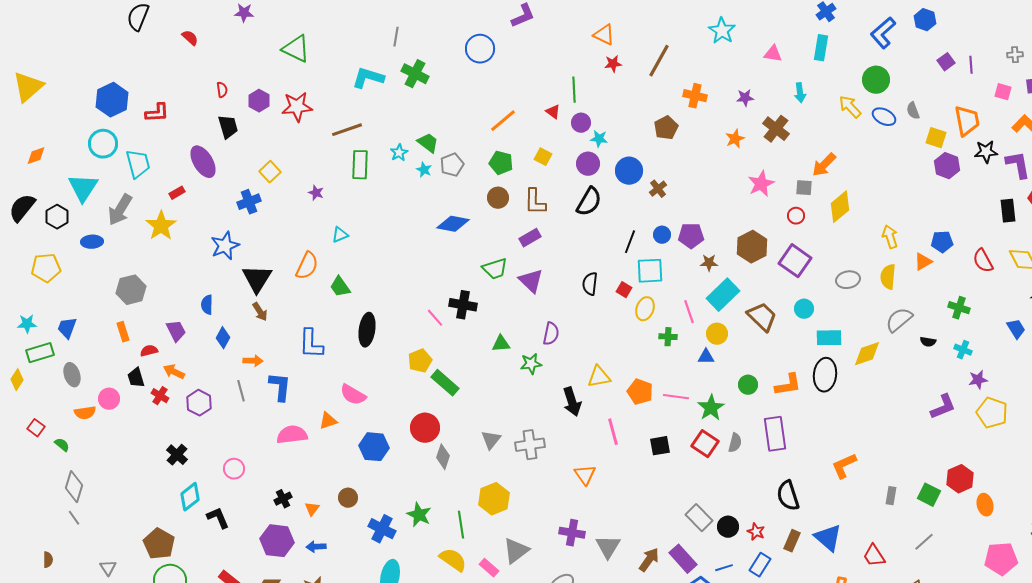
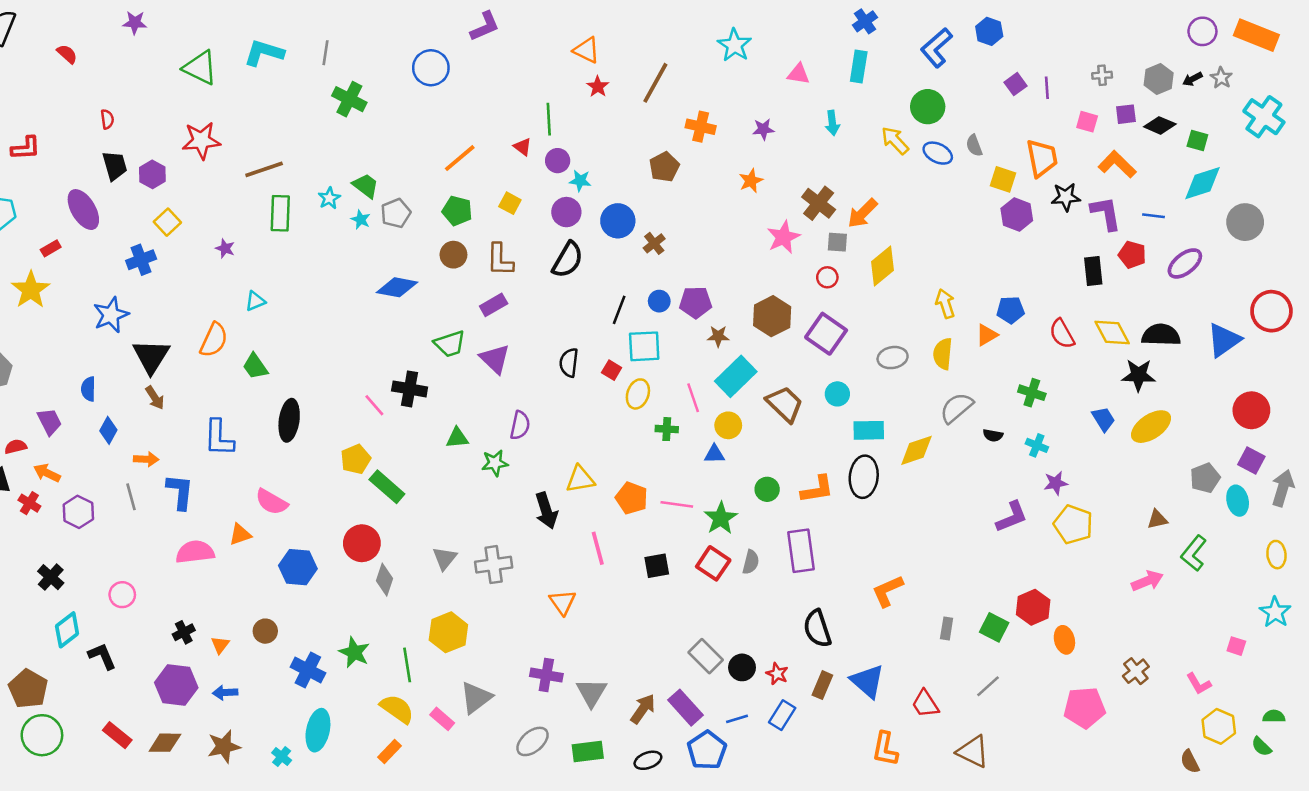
red star: (613, 64) -> (598, 87), turned -30
cyan L-shape: (368, 78) -> (264, 53), moved
purple hexagon: (259, 101) -> (152, 174), moved
brown cross: (776, 129) -> (819, 203), moved

